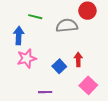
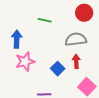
green line: (35, 17) -> (45, 20), moved
gray semicircle: (67, 26) -> (76, 39), moved

